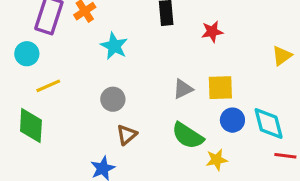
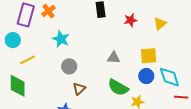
cyan star: (114, 46) -> (61, 39), moved
yellow triangle: (282, 56) -> (160, 24), moved
yellow square: (220, 88) -> (149, 56), moved
gray triangle: (183, 89) -> (114, 58), turned 32

